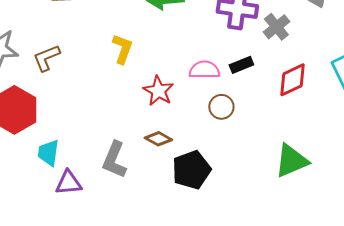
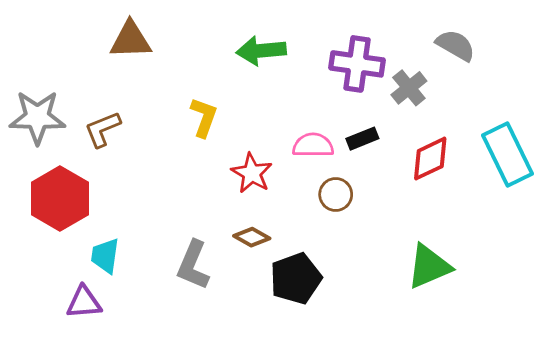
purple triangle: (68, 183) -> (84, 302), moved

